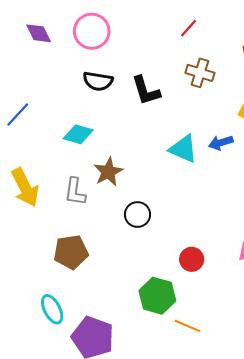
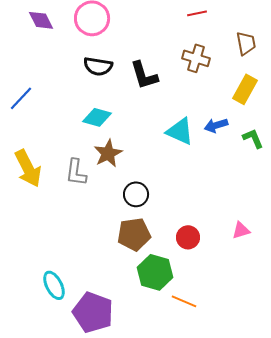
red line: (189, 28) -> (197, 13), moved, turned 36
cyan diamond: (78, 134) -> (97, 117), moved
brown pentagon: (71, 252) -> (134, 234), moved

